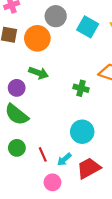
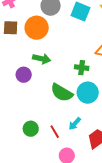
green semicircle: (17, 115) -> (62, 93), moved
cyan circle: (82, 132) -> (88, 93), moved
cyan arrow: (64, 159) -> (75, 124), moved

